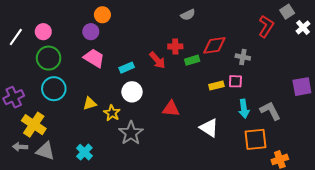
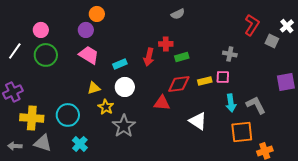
gray square: (287, 12) -> (272, 41), moved, turned -32
white line: (16, 37) -> (15, 51), moved
red diamond: (214, 45) -> (179, 84), moved
red arrow: (157, 60) -> (149, 57), turned 54
cyan circle: (54, 89) -> (68, 115), moved
yellow triangle: (90, 103) -> (94, 88), moved
yellow cross: (34, 125) -> (32, 118), turned -30
gray arrow: (20, 147) -> (15, 146), moved

